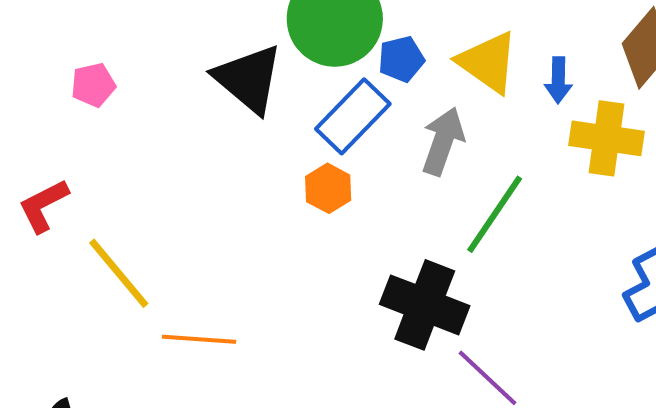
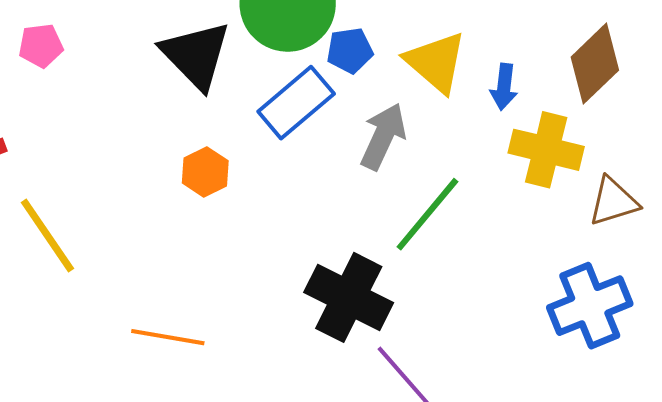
orange hexagon: (328, 188) -> (205, 172), moved
orange line: (199, 339) -> (168, 337), moved

